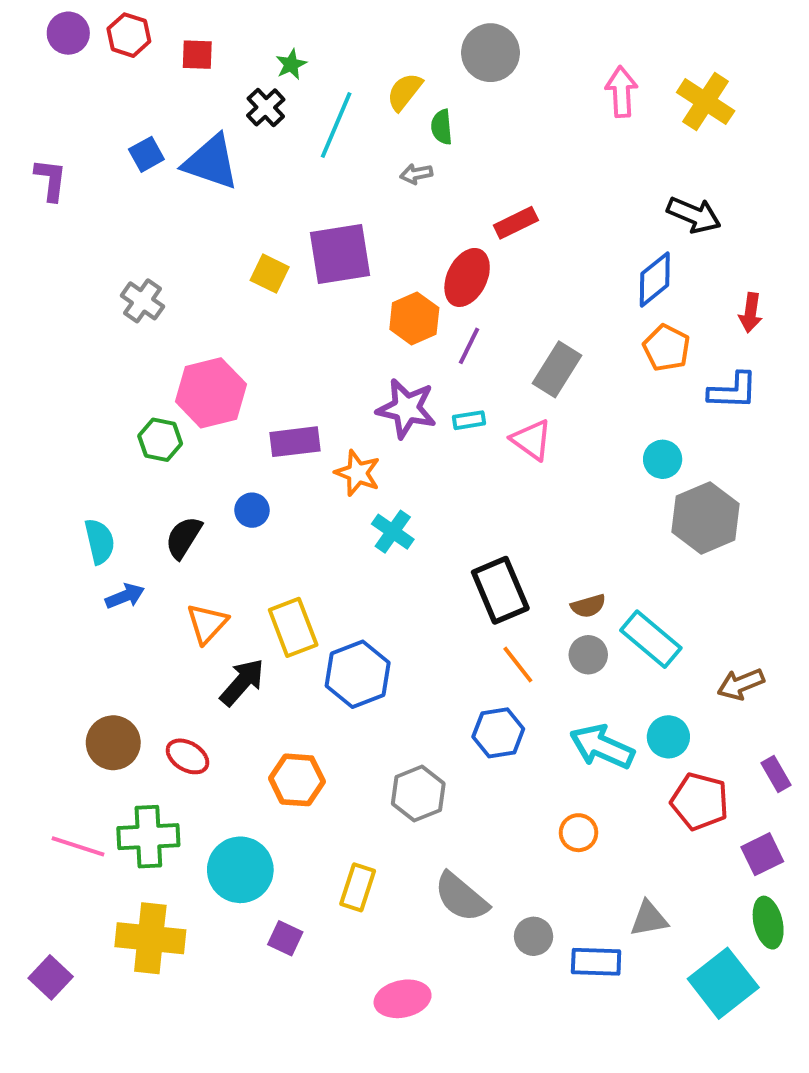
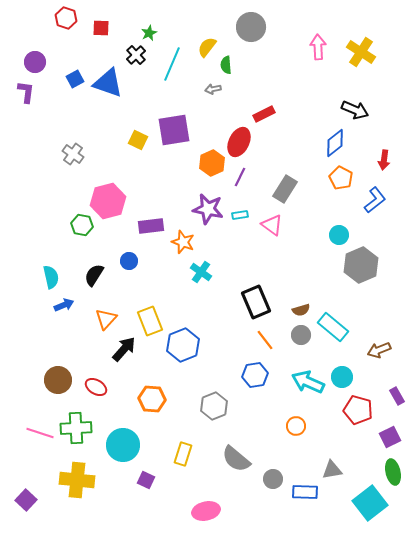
purple circle: (68, 33) -> (35, 62), moved
blue L-shape: (733, 391) -> (375, 200), turned -40

